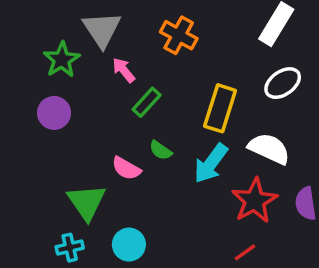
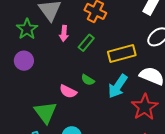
pink arrow: (124, 70) -> (64, 33), turned -133
green rectangle: (147, 102) -> (86, 43), moved
yellow rectangle: (220, 108) -> (122, 53), turned 60

